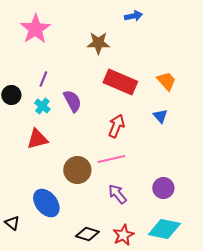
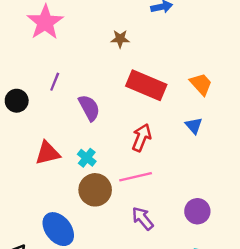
brown star: (98, 43) -> (120, 39), size x0.7
cyan cross: (42, 106) -> (87, 158), moved

